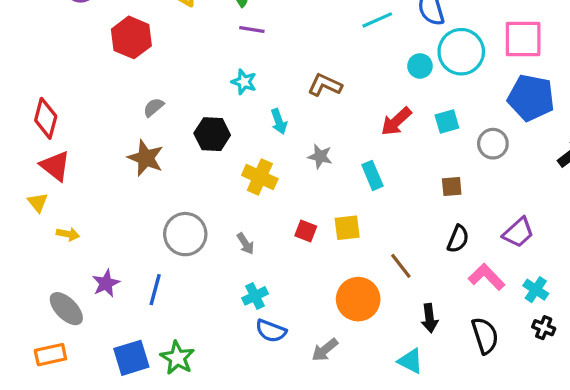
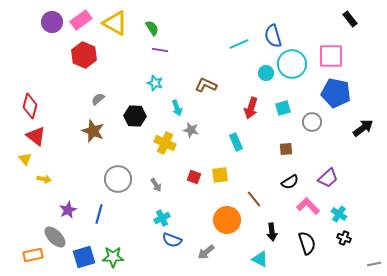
red arrow: (396, 121) -> (251, 108), turned -30
gray star: (320, 156) -> (191, 130), moved
black semicircle: (458, 239) -> (290, 182), turned 36
gray ellipse: (66, 309) -> (55, 237), moved
green star: (177, 358) -> (113, 257), turned -30

